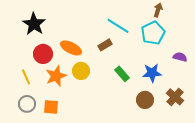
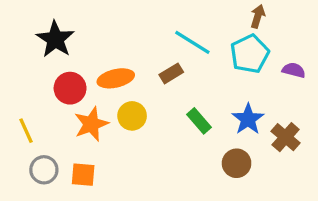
orange ellipse: (71, 48) -> (116, 78), turned -40
purple semicircle: (180, 57) -> (294, 70), moved
blue star: (152, 73) -> (248, 119), turned -30
yellow line: (26, 77) -> (26, 131), moved
brown cross: (175, 97) -> (286, 137), moved

